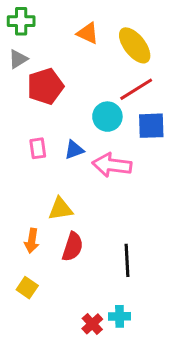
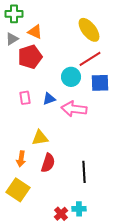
orange triangle: (88, 33) -> (35, 32), moved
yellow square: (27, 288) -> (18, 190), size x1.6

